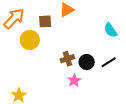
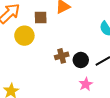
pink star: (74, 80) -> (86, 84), moved

